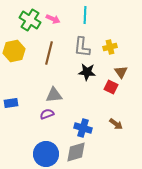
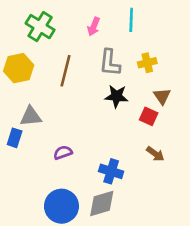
cyan line: (85, 15) -> (131, 20), moved
pink arrow: (53, 19) -> (94, 27), moved, turned 88
gray triangle: (54, 95) -> (31, 116), moved
blue rectangle: (11, 103) -> (15, 138), turned -64
brown arrow: (116, 124) -> (155, 154), moved

